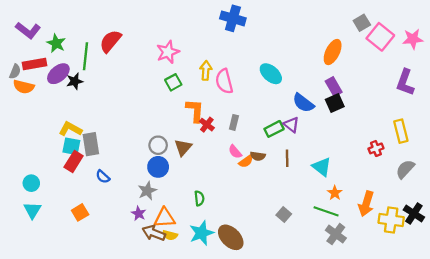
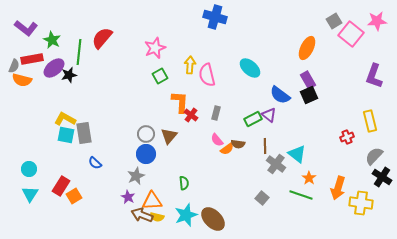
pink star: (413, 39) -> (377, 21), moved
red rectangle: (74, 161) -> (61, 186), moved
black cross: (414, 213) -> (382, 177), moved
gray cross: (336, 234) -> (276, 164), moved

